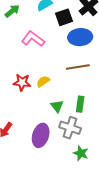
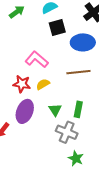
black square: (64, 17) -> (57, 28), moved
pink L-shape: (33, 39) -> (37, 59), moved
purple ellipse: (41, 135) -> (25, 111), moved

